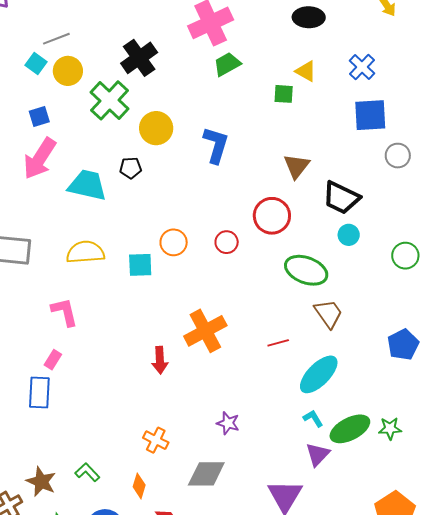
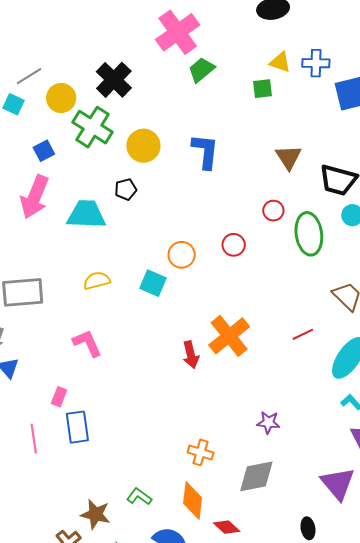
blue cross: (362, 67) -> (316, 63), moved, turned -32
yellow circle: (68, 71) -> (61, 98), moved
blue square: (39, 116) -> (44, 151), moved
red circle: (272, 216) -> (273, 211), size x0.6
yellow semicircle: (85, 252) -> (97, 281), size x0.7
cyan square: (140, 265) -> (153, 283), turned 36
green ellipse: (306, 270) -> (309, 234), moved, turned 72
pink rectangle: (53, 360) -> (59, 397), moved
red arrow: (160, 360) -> (191, 355), moved
orange diamond: (139, 486) -> (193, 501), size x1.5

